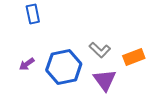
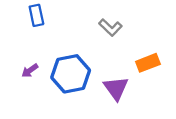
gray L-shape: (100, 50) -> (110, 27), moved

